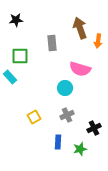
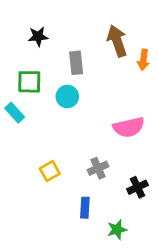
black star: (16, 20) -> (38, 36), moved
pink semicircle: (80, 69) -> (129, 127), moved, turned -30
cyan circle: (65, 88) -> (67, 96), moved
green star: (80, 149) -> (117, 230), moved

